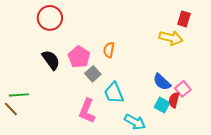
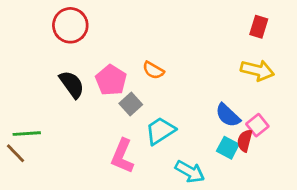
yellow arrow: (171, 38) -> (257, 70), moved
orange semicircle: (109, 50) -> (153, 70), turned -70
cyan trapezoid: (114, 93) -> (160, 131), turned 80

